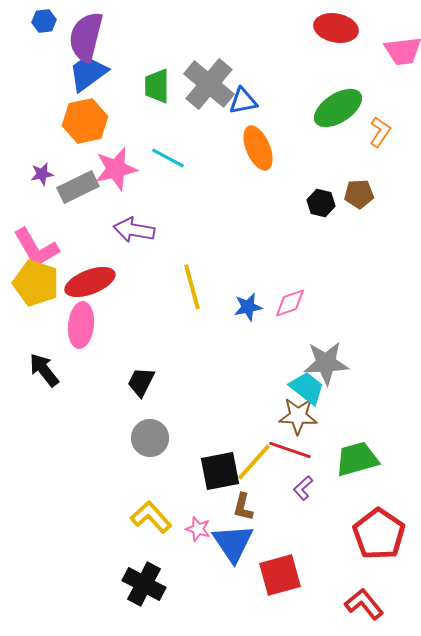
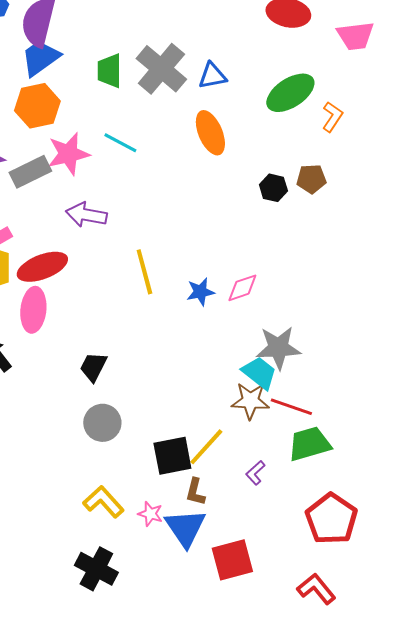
blue triangle: (243, 101) -> (212, 76), moved
red line: (290, 450) -> (291, 407), moved

